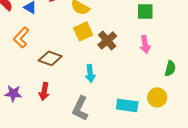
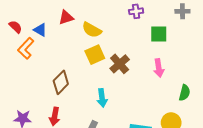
orange L-shape: (21, 37) -> (26, 48), moved
brown diamond: (50, 58) -> (61, 82), turned -65

